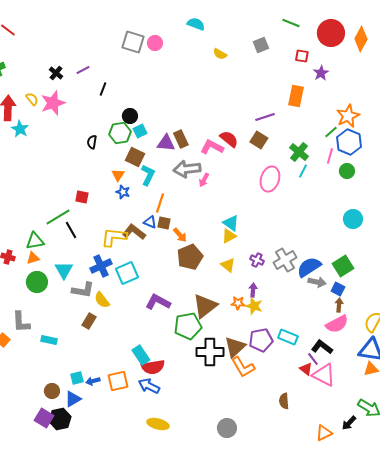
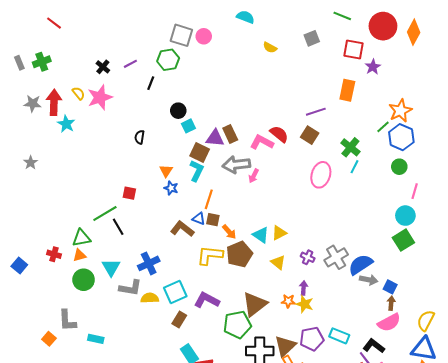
red square: (302, 56) -> (353, 50), size x1.5
green hexagon: (120, 133) -> (168, 60), moved
pink line: (330, 156) -> (415, 191), moved
brown square: (135, 157) -> (200, 152), moved
cyan triangle: (231, 223) -> (261, 235), moved
yellow L-shape: (114, 237) -> (210, 255), moved
green square: (343, 266) -> (403, 240), moved
cyan square: (127, 273) -> (175, 292), moved
yellow semicircle: (102, 300) -> (150, 298), turned 126
brown rectangle: (89, 321) -> (179, 319), moved

